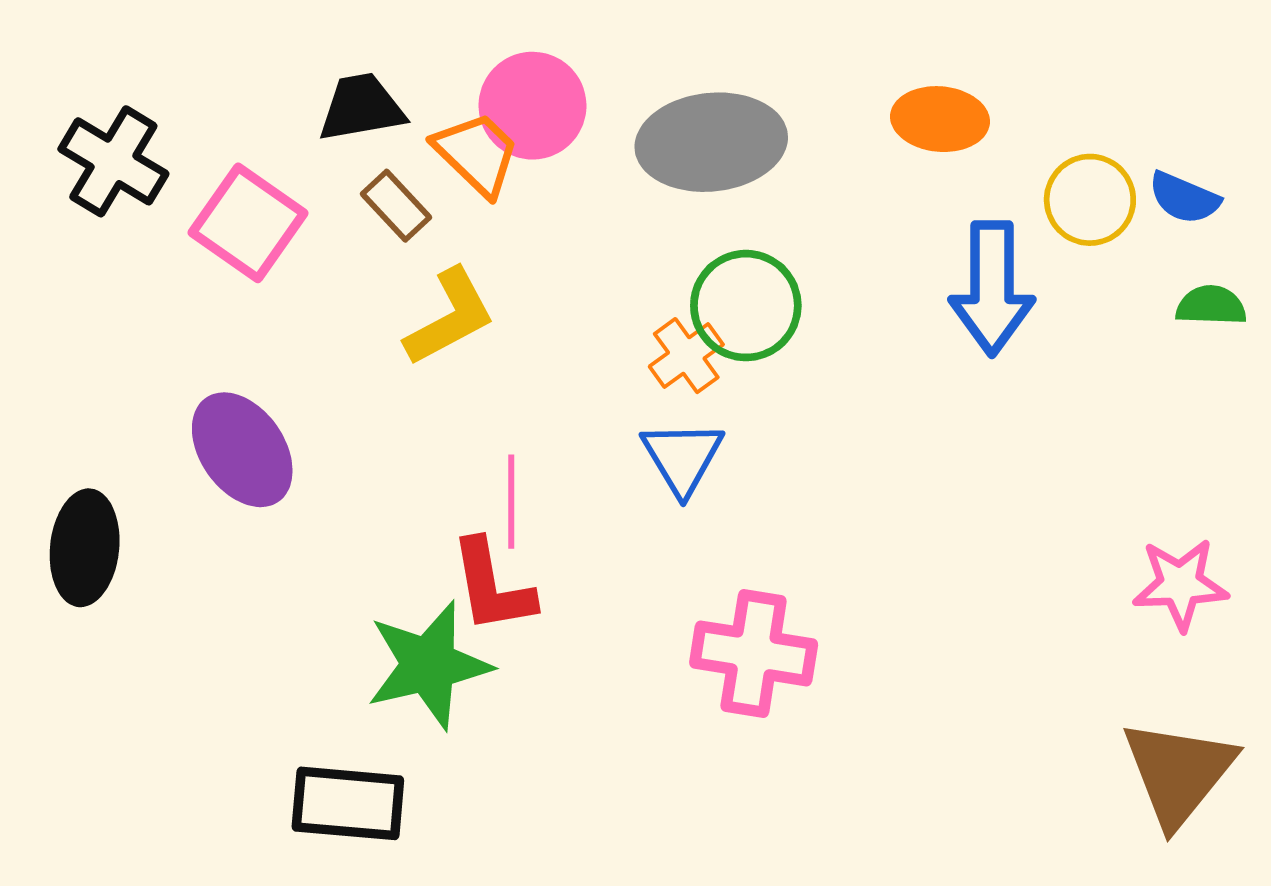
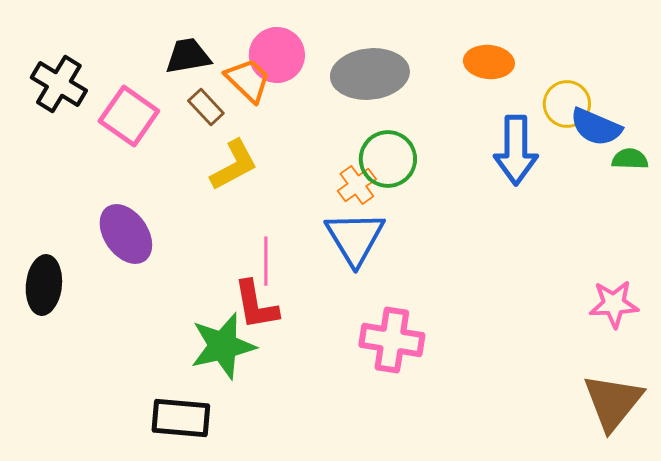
blue semicircle: (1184, 198) -> (596, 127), moved, size x1.4
blue triangle: (682, 457) -> (355, 238), size x1.4

